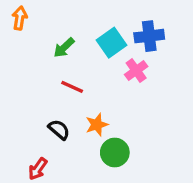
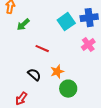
green arrow: (64, 48) -> (23, 25), moved
pink cross: (136, 71) -> (88, 45), moved

